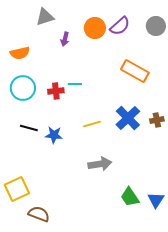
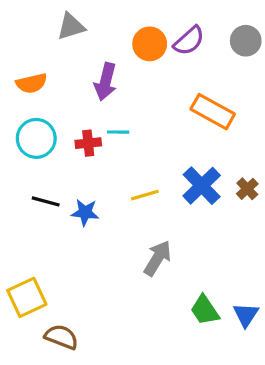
purple arrow: (65, 39) -> (106, 82), moved, size x1.6
brown cross: (157, 120) -> (247, 189), turned -32
gray arrow: (100, 164) -> (158, 258), turned -50

